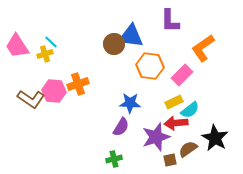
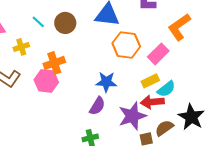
cyan line: (51, 42) -> (38, 22), moved
brown circle: (114, 44) -> (65, 23), moved
yellow cross: (45, 54) -> (21, 47), moved
pink hexagon: (54, 91) -> (46, 81), moved

